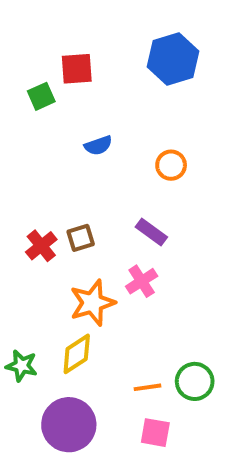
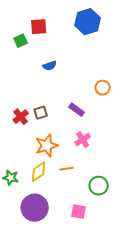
orange circle: (171, 165) -> (103, 88), moved
pink cross: (142, 281) -> (83, 140), moved
orange line: (147, 387) -> (67, 169), moved

